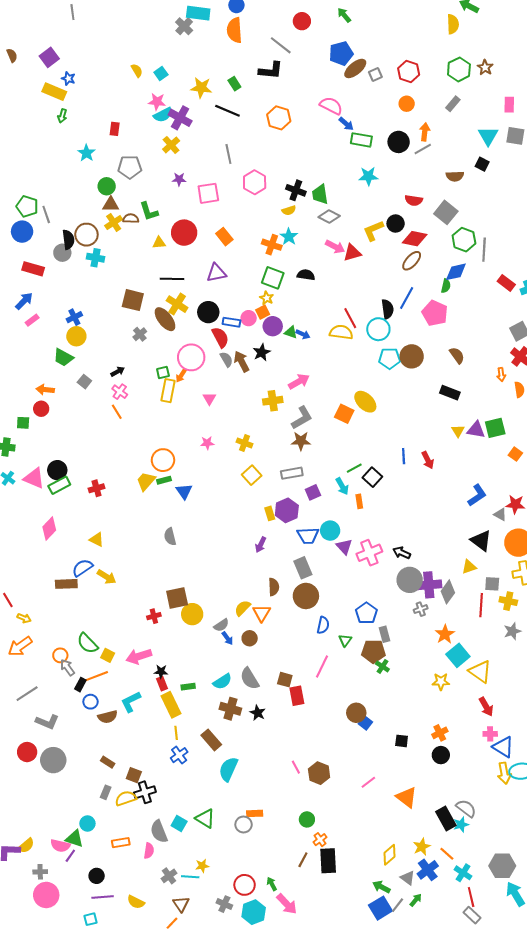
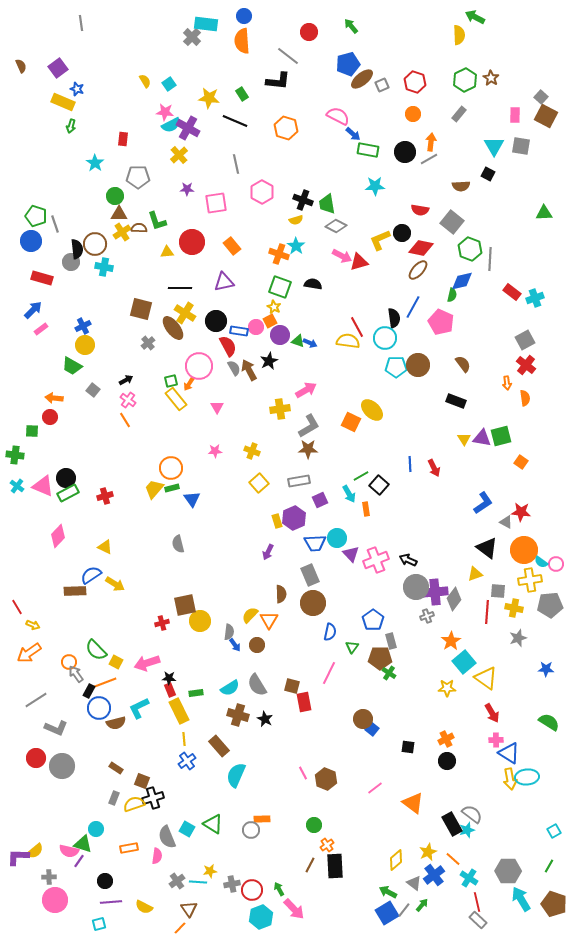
yellow rectangle: (168, 391) -> (176, 399), turned -50
gray semicircle: (221, 625) -> (229, 632), turned -49
blue circle: (90, 702) -> (99, 708), size x1.5
gray cross: (224, 904) -> (232, 884), moved, turned -35

